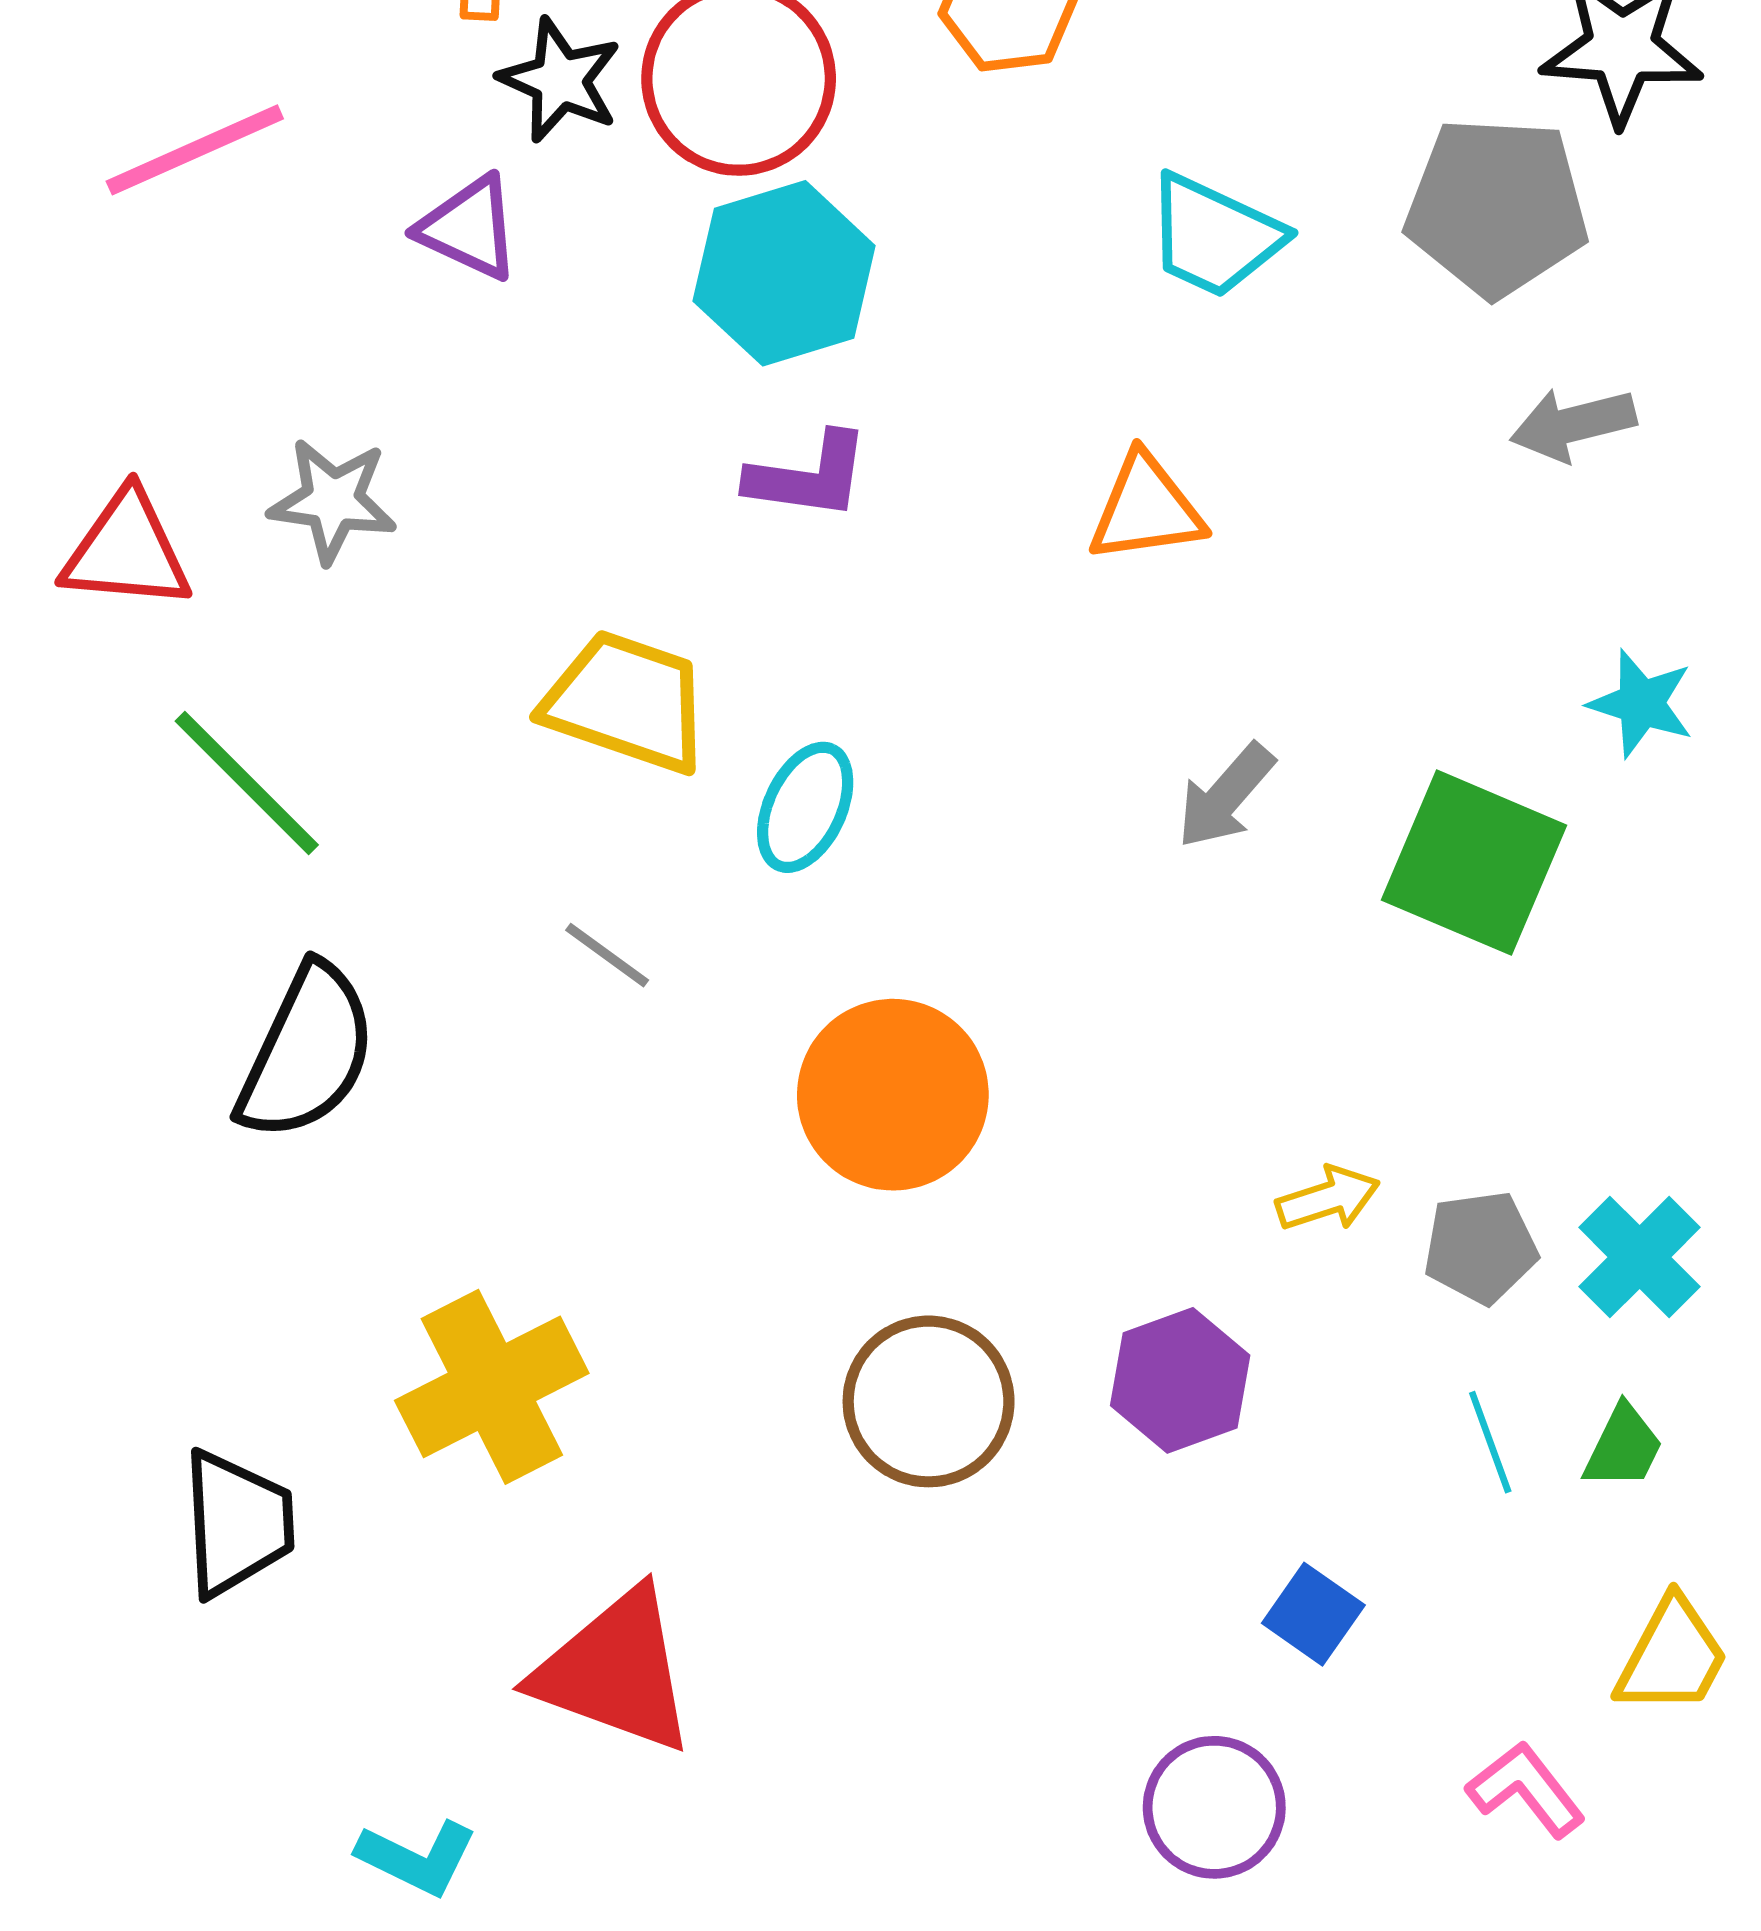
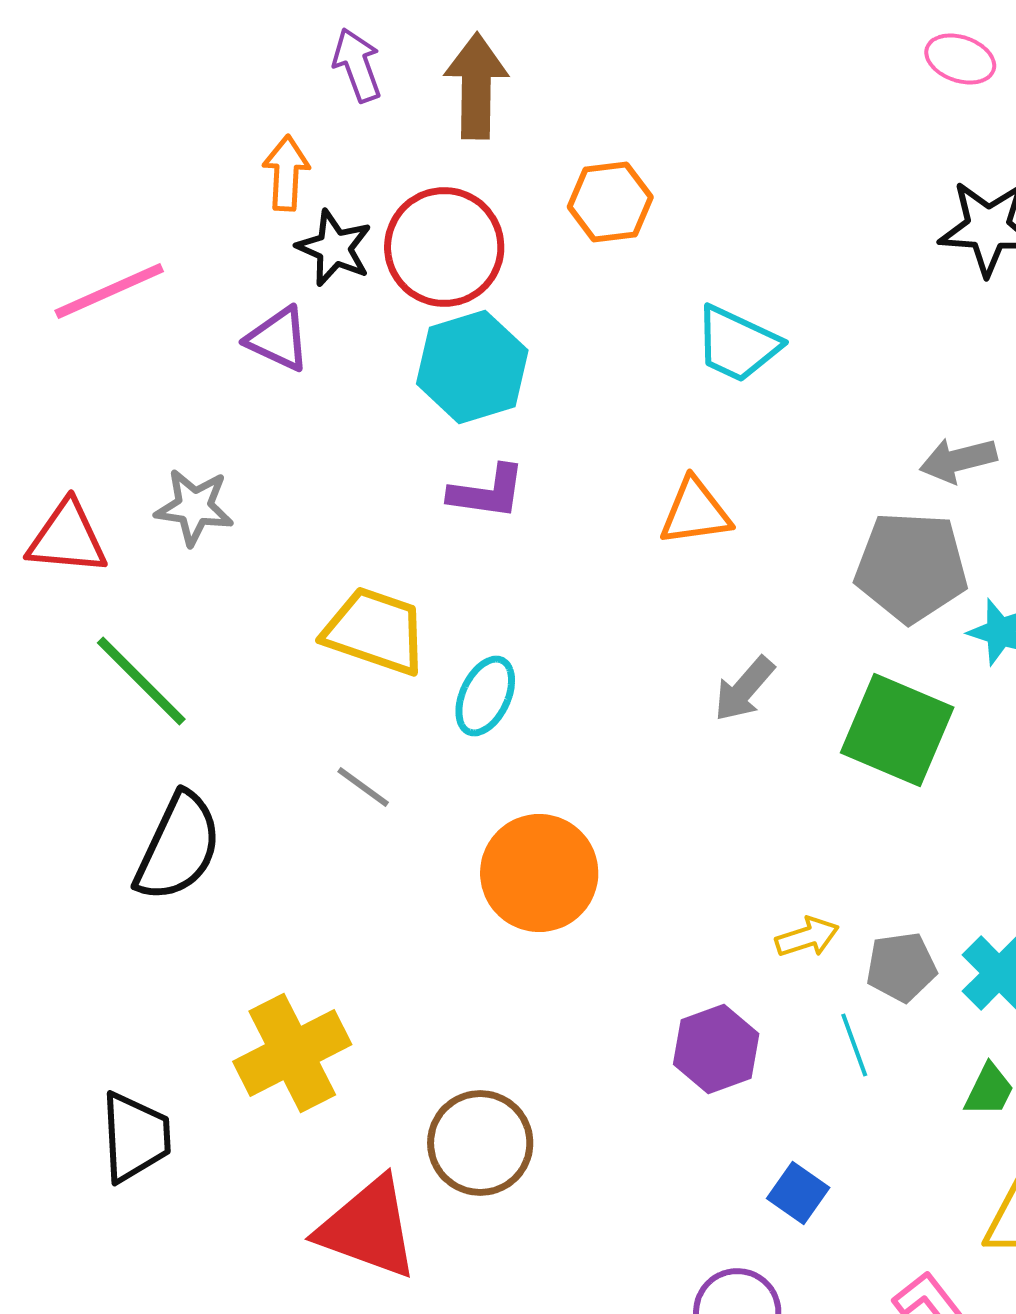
gray pentagon: (1497, 207) -> (911, 567), moved
brown circle: (929, 1401) -> (480, 1143), moved
cyan line: (1490, 1442) -> (854, 1045), moved

